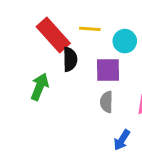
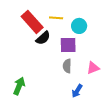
black semicircle: (70, 59) -> (43, 38), turned 49
green arrow: (40, 87) -> (19, 86), moved

